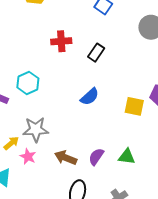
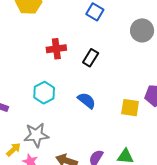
cyan hexagon: (28, 83) -> (44, 93), moved
blue semicircle: (90, 97) -> (87, 101), turned -96

